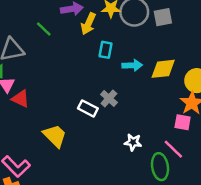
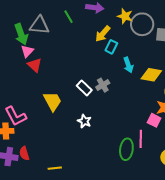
yellow arrow: (88, 24) -> (103, 34), moved
cyan arrow: (132, 65) -> (128, 65), turned 56
white star: (133, 142) -> (84, 121), moved
pink line: (173, 149) -> (141, 139), turned 30

